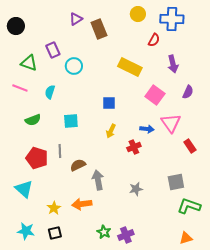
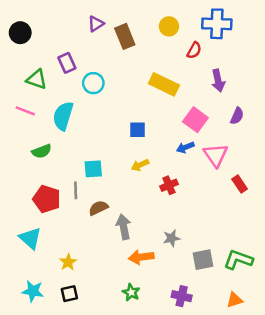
yellow circle: (138, 14) -> (169, 26), moved
cyan semicircle: (50, 92) -> (63, 116), size x1.6
cyan square: (71, 121) -> (93, 169), moved
blue arrow: (147, 129) -> (185, 147), moved, turned 152
yellow arrow: (111, 131) -> (140, 165), turned 40
gray square: (176, 182) -> (203, 260), moved
orange arrow: (82, 204) -> (141, 257), moved
purple cross: (126, 235) -> (182, 296), moved, turned 35

